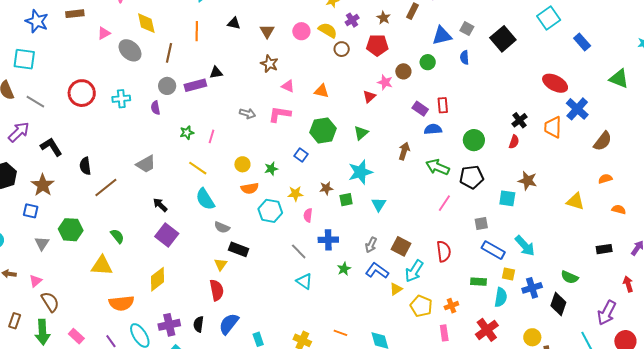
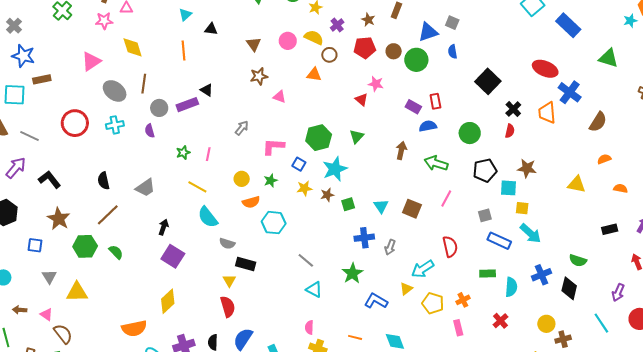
brown rectangle: (75, 14) -> (42, 79), moved
black triangle: (234, 23) -> (211, 29), moved
pink triangle: (104, 33) -> (91, 61), size x1.5
black square: (503, 39) -> (488, 81), moved
blue rectangle: (582, 42) -> (568, 25), size x1.4
gray ellipse: (130, 50) -> (115, 91), moved
brown line: (169, 53) -> (144, 84), moved
green circle: (428, 62) -> (416, 60), size x1.5
brown star: (269, 64) -> (259, 76), turned -30
brown circle: (403, 71) -> (394, 51), moved
black triangle: (216, 73) -> (207, 90), turned 48
orange triangle: (322, 91) -> (314, 74), moved
red triangle: (369, 97) -> (361, 100), turned -32
gray arrow: (247, 114) -> (242, 128), turned -63
pink L-shape: (280, 114) -> (273, 147), moved
black semicircle: (85, 166) -> (104, 181), moved
cyan star: (360, 172) -> (335, 169), moved
black pentagon: (472, 177) -> (485, 170), moved
brown star: (43, 185) -> (59, 219), moved
yellow star: (295, 194) -> (304, 188), moved
black arrow: (160, 205) -> (163, 227), turned 70
pink semicircle: (308, 215) -> (309, 327), moved
green hexagon: (71, 230) -> (85, 246), moved
green semicircle: (117, 236) -> (116, 252), moved
blue cross: (328, 240) -> (364, 238), moved
gray arrow: (371, 245) -> (390, 247), moved
brown square: (401, 246) -> (412, 209), moved
yellow triangle: (102, 266) -> (77, 292), moved
green star: (344, 269) -> (352, 273), size x1.5
blue L-shape: (377, 271) -> (376, 301), moved
cyan arrow: (414, 271) -> (423, 269), turned 30
yellow square: (508, 274) -> (522, 208), moved
pink triangle: (35, 281) -> (46, 314), turned -40
purple arrow: (607, 313) -> (618, 292), size x0.7
red cross: (487, 330) -> (500, 321), size x0.7

